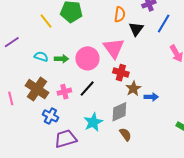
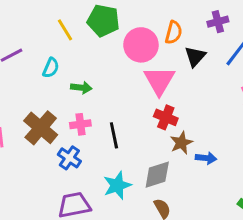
cyan semicircle: (41, 57) -> (51, 68), moved, turned 88
pink circle: (87, 58) -> (141, 45), moved
black line: (87, 89) -> (114, 135), turned -60
pink cross: (64, 92) -> (80, 124), moved
blue cross: (50, 116) -> (69, 158), moved

